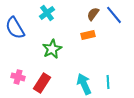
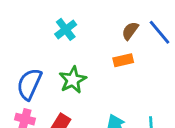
blue semicircle: (15, 28) -> (29, 84), moved, turned 55

